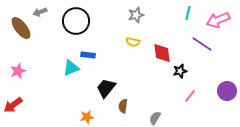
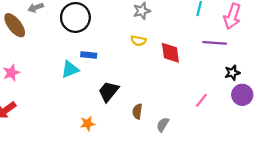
pink arrow: (218, 20) -> (232, 16), turned -50
purple line: (202, 44) -> (215, 43), turned -30
black star: (180, 71) -> (232, 73), moved
brown semicircle: (123, 106) -> (137, 111), moved

